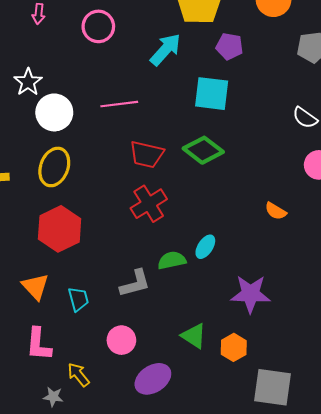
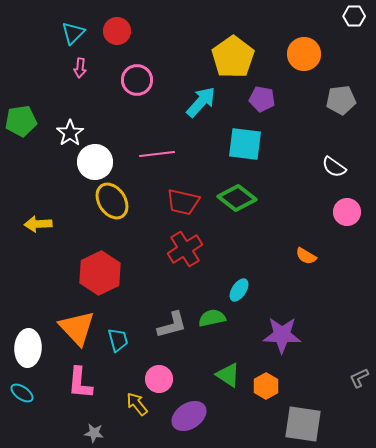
yellow ellipse: (54, 167) -> (112, 201), moved, turned -54
green semicircle: (172, 260) -> (212, 318), moved
orange triangle: (35, 287) -> (77, 328), size x1.4
yellow arrow: (78, 375) -> (137, 404), moved

